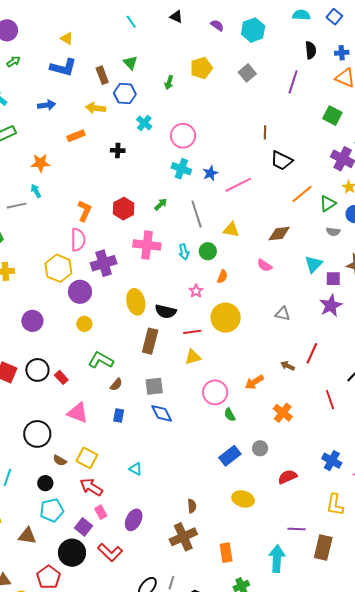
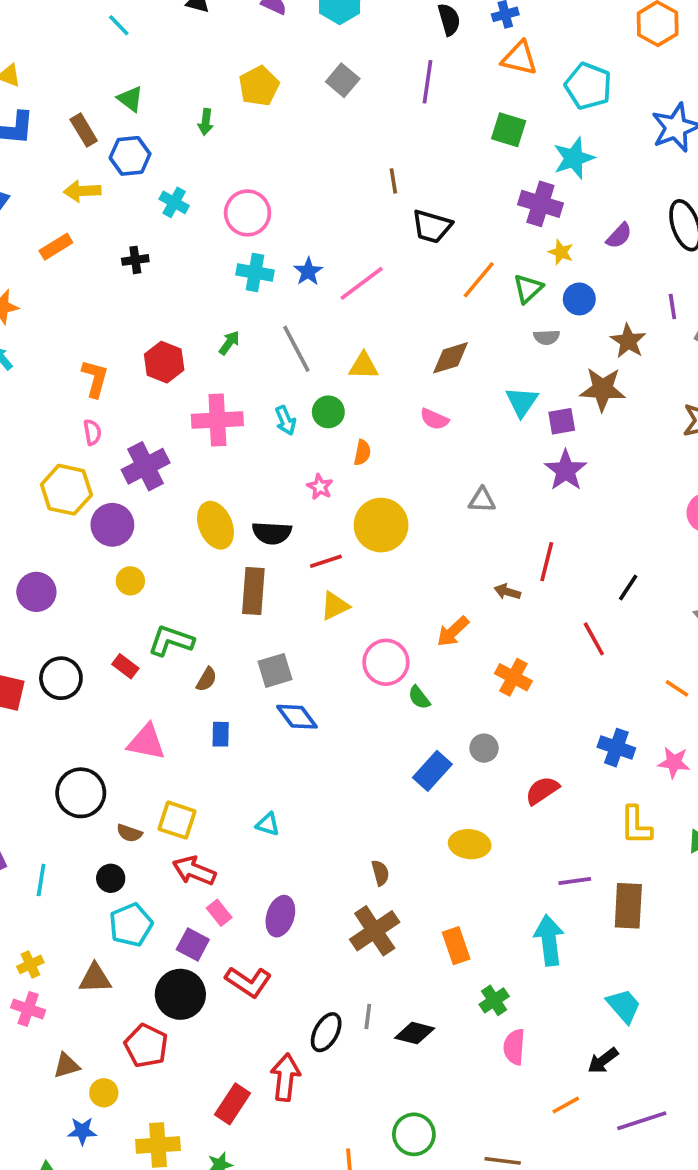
pink semicircle: (78, 240) -> (92, 432), size x0.6
red rectangle: (61, 377) -> (125, 666), moved

